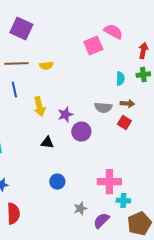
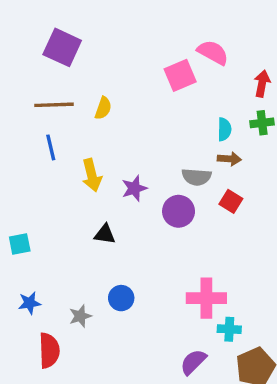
yellow semicircle: (46, 66) -> (103, 108), turned -64
brown arrow: (127, 104) -> (229, 159), moved
purple circle: (81, 132) -> (179, 211), moved
gray star: (80, 209) -> (80, 316), moved

